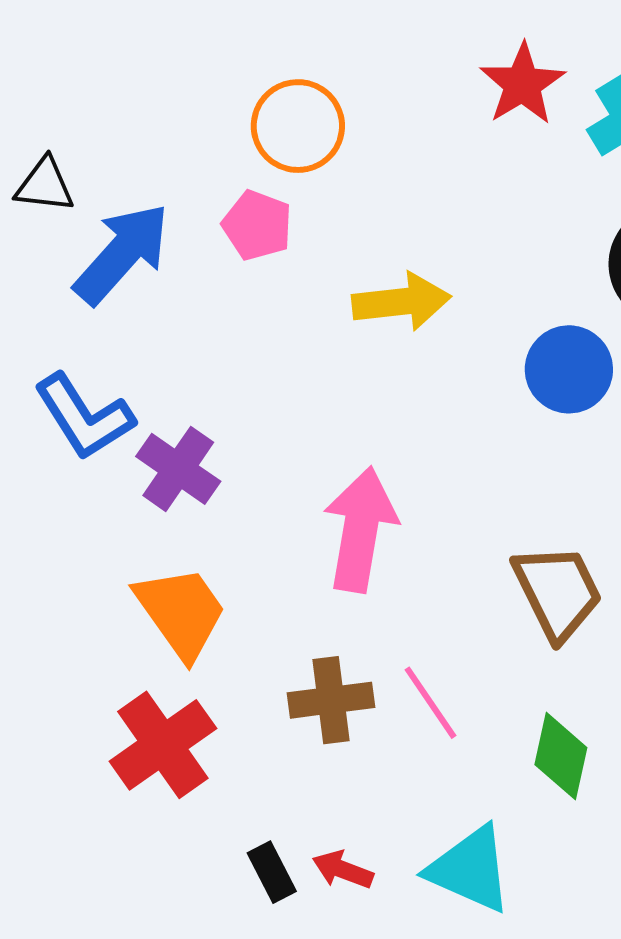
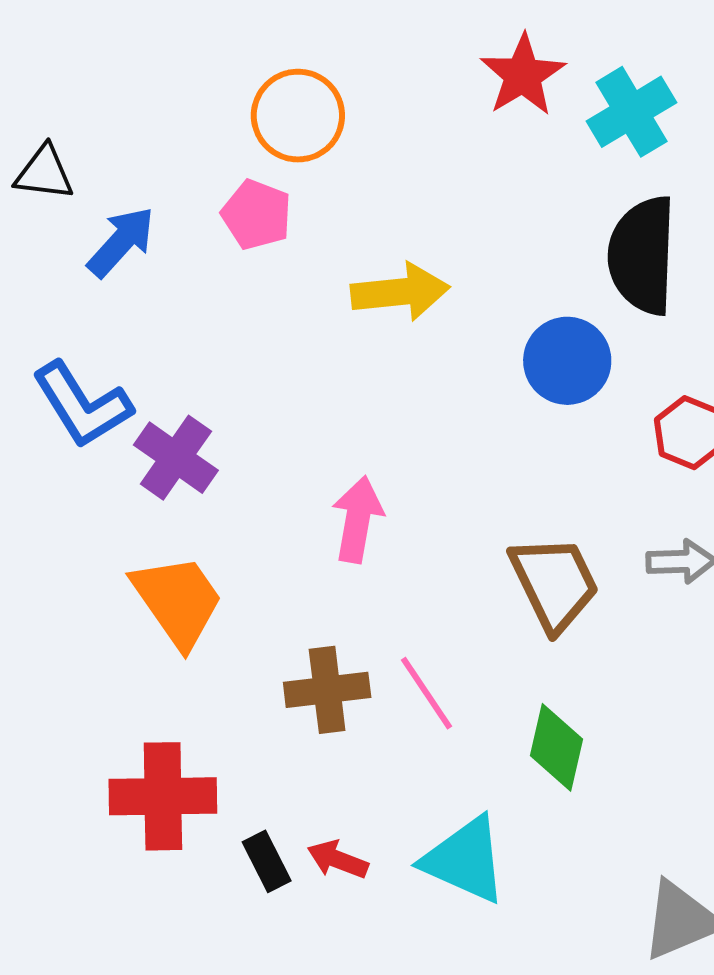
blue arrow: (122, 254) -> (121, 242), size x0.7
pink arrow: (360, 529) -> (358, 519), size x0.7
red cross: (163, 745) -> (163, 796), moved, turned 34

